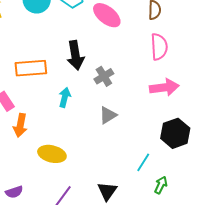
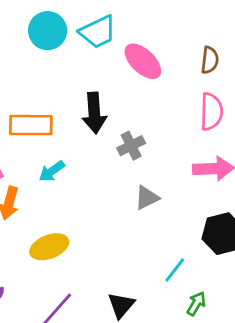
cyan arrow: (65, 97) -> (52, 171), moved, turned -144
gray triangle: (108, 115) -> (147, 198), moved
yellow ellipse: (52, 154) -> (49, 247), turned -40

